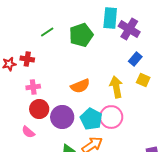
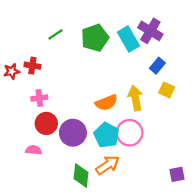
cyan rectangle: (110, 18) -> (128, 39), moved, turned -35
orange semicircle: (80, 86) -> (106, 103), moved
pink semicircle: (28, 132) -> (34, 150), turned 144

